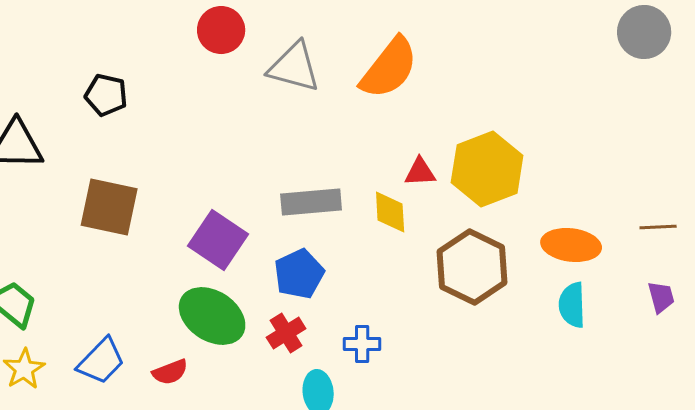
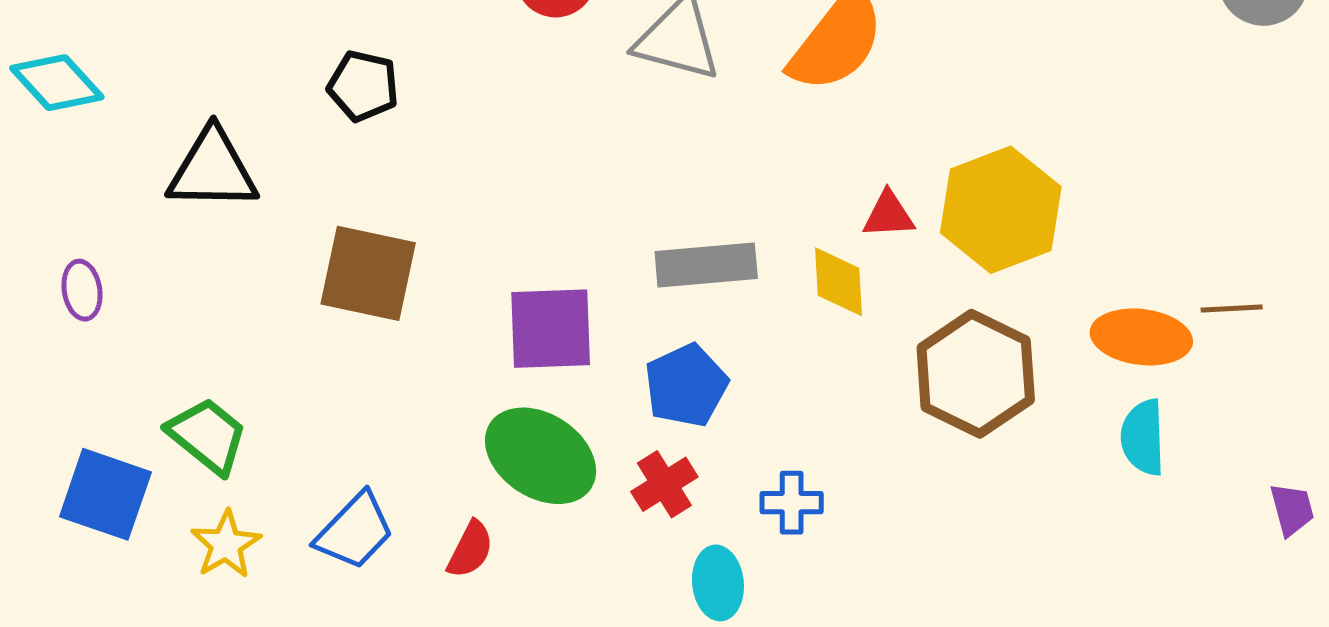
brown line: (658, 227) -> (1232, 309), moved
purple square: (218, 240) -> (551, 329), turned -36
purple trapezoid: (661, 297) -> (1292, 509), moved
red semicircle: (170, 372) -> (470, 549), turned -42

